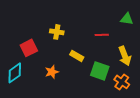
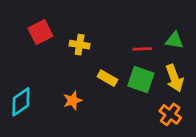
green triangle: (127, 19) -> (174, 40), moved
red square: (29, 48) -> (40, 32), moved
green square: (100, 71) -> (141, 80), moved

